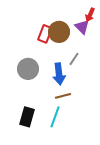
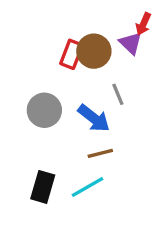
gray line: (74, 59) -> (118, 94), turned -56
blue arrow: (59, 74) -> (94, 118), turned -45
cyan line: (55, 117) -> (87, 187), turned 40

